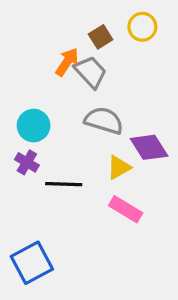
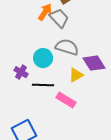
cyan circle: (34, 126) -> (43, 58), moved
pink rectangle: (126, 209) -> (66, 100), moved

